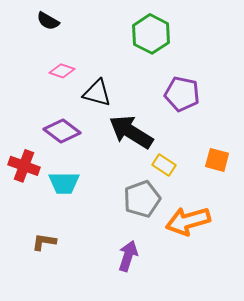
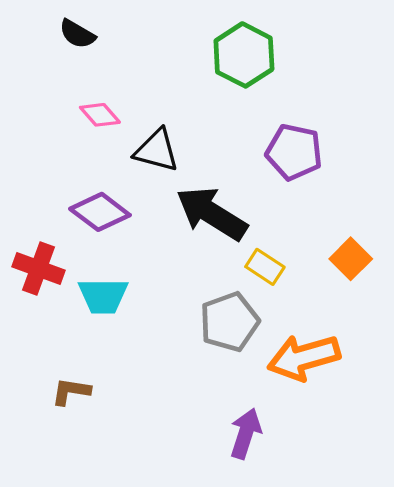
pink diamond: (62, 71) -> (100, 115), turned 30
orange square: (217, 160) -> (351, 259), turned 30
purple arrow: (128, 256) -> (246, 433), moved

